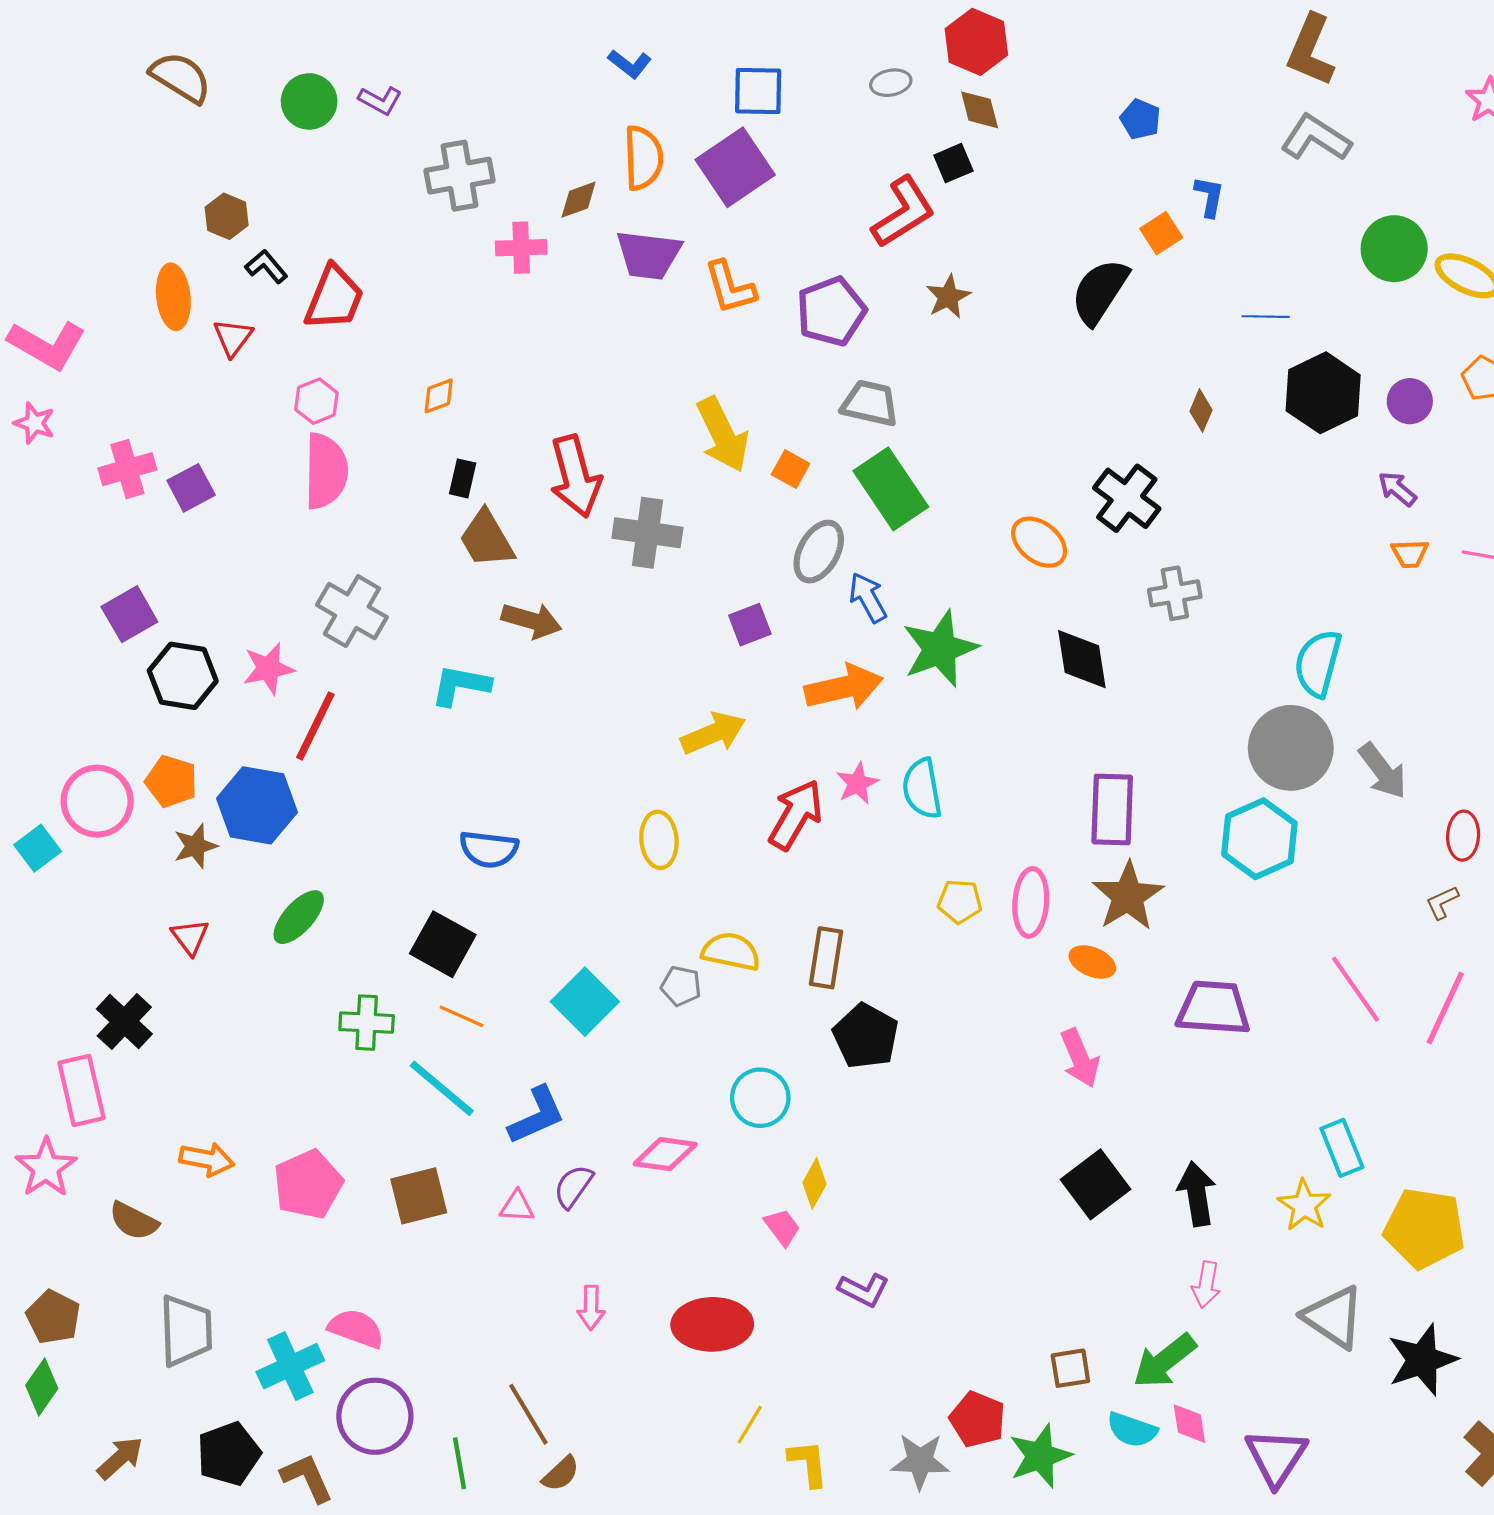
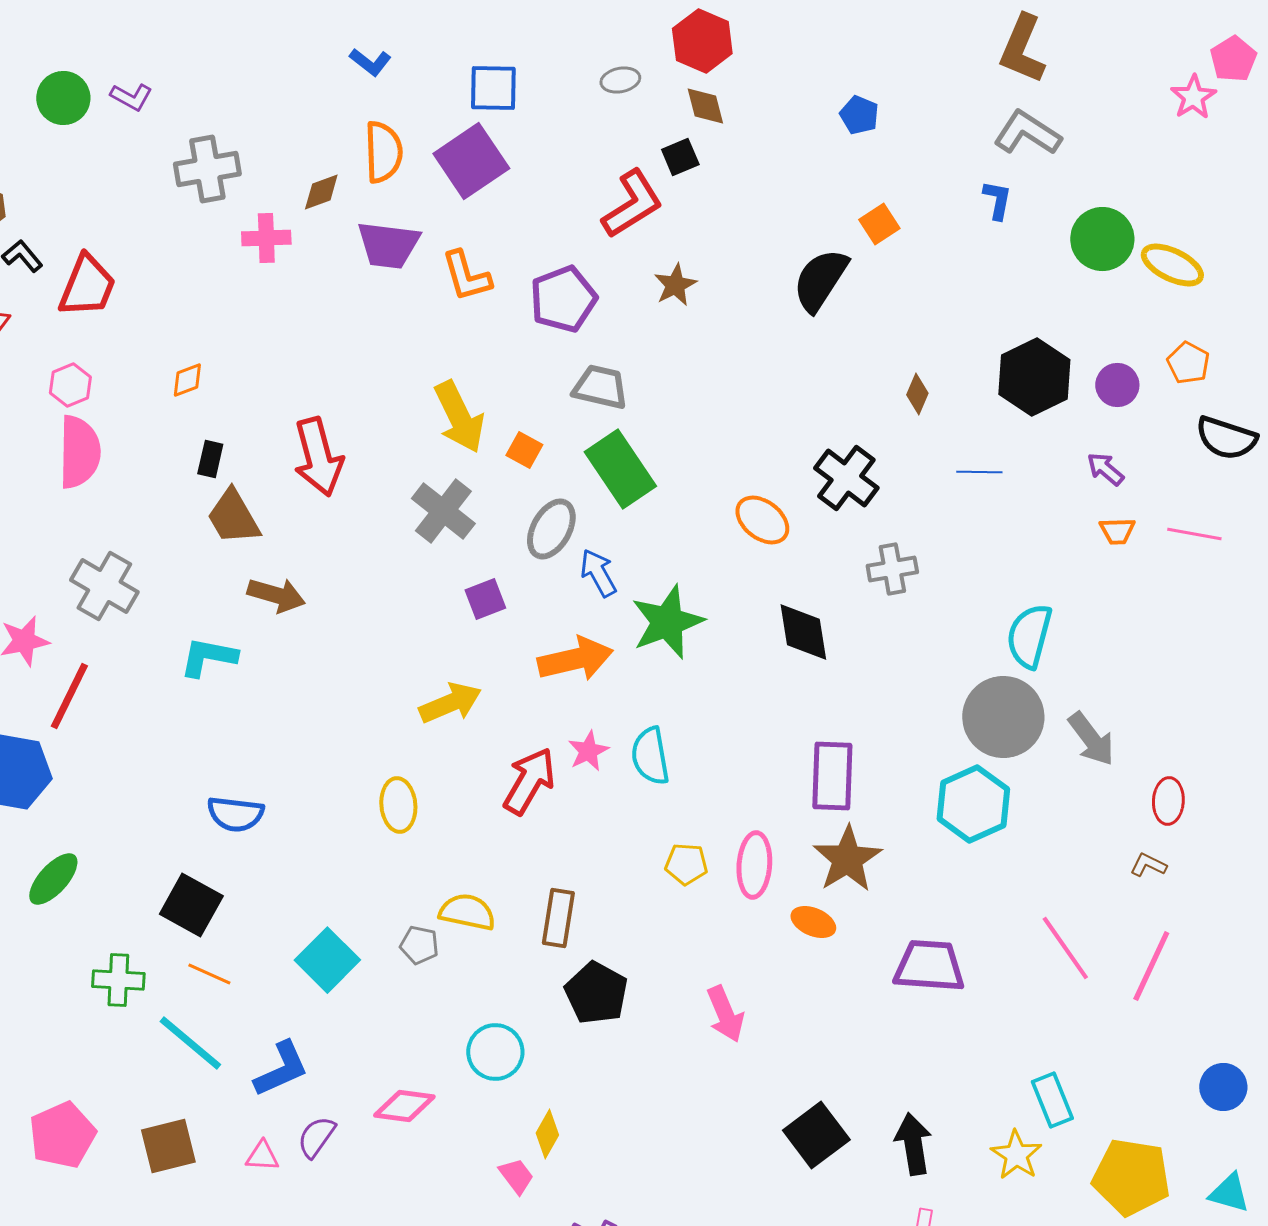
blue L-shape: (1209, 196) -> (997, 200), moved
blue line: (1266, 317) -> (979, 472), moved
gray cross: (647, 533) -> (443, 511), moved, turned 30
brown L-shape: (1442, 902) -> (1148, 865), turned 51
pink arrow: (1080, 1058) -> (725, 1014), moved

